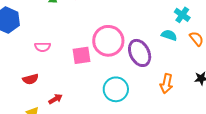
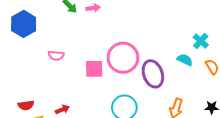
red semicircle: (31, 79) -> (26, 105), moved

